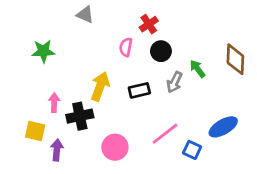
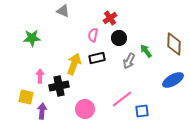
black rectangle: (139, 90) -> (97, 58), moved
blue ellipse: (223, 127) -> (173, 80), moved
blue square: (192, 150) -> (142, 111), turned -32

